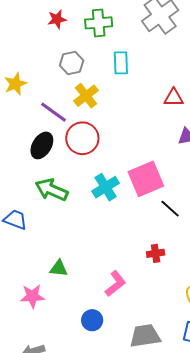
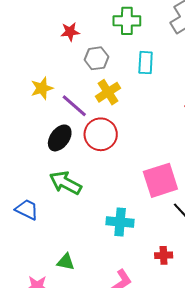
red star: (57, 19) -> (70, 32), moved
yellow star: (15, 84) -> (42, 88), moved
cyan cross: (106, 187) -> (120, 222), moved, turned 32

